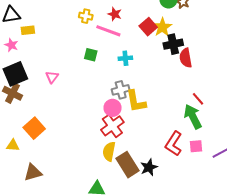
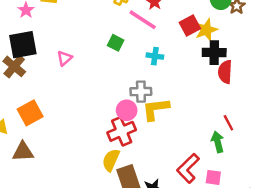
yellow L-shape: (136, 101) -> (156, 109), turned 80
green arrow: (193, 116) -> (218, 142), size x0.7
brown triangle: (33, 173) -> (23, 152), moved

